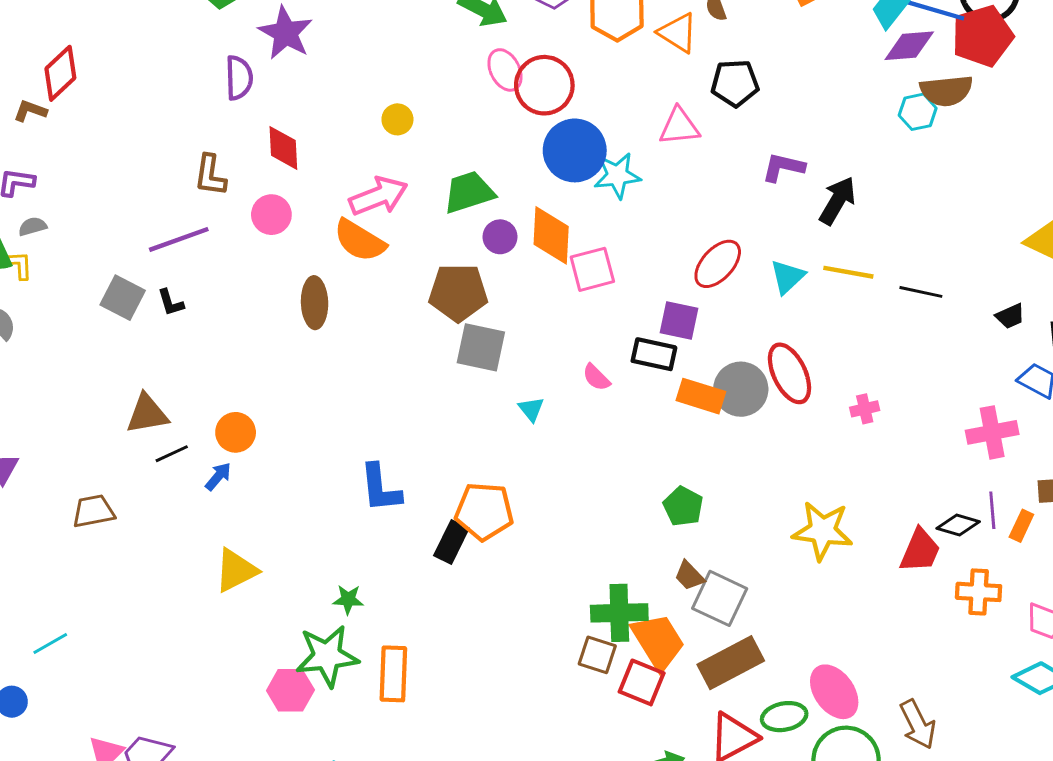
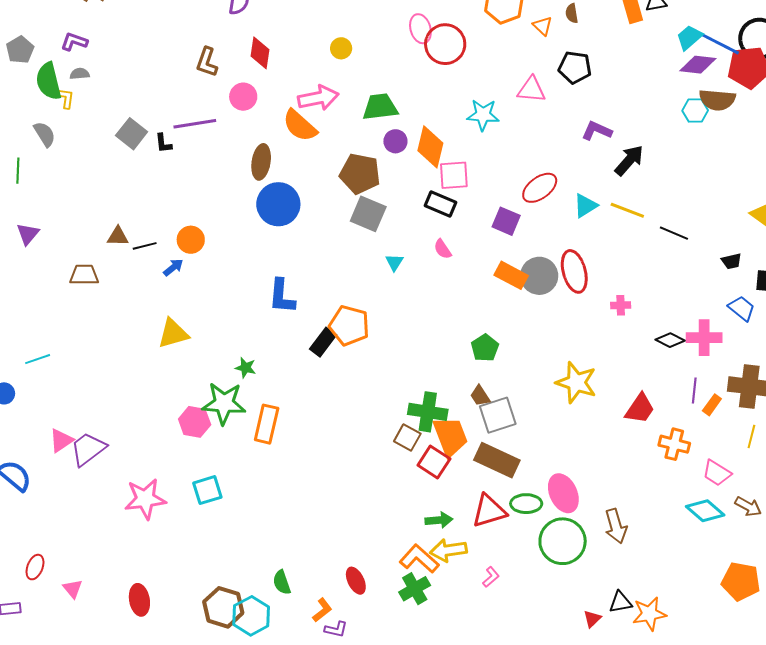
orange triangle: (678, 33) -> (543, 26), size x0.7
blue circle: (575, 150) -> (278, 204), moved
purple line: (179, 239) -> (195, 124), moved
black rectangle: (654, 354) -> (440, 204), moved
brown triangle: (147, 414) -> (118, 236), moved, size x0.7
black diamond: (958, 525) -> (670, 340), moved
gray square: (720, 598) -> (498, 415), turned 36
brown rectangle: (731, 663) -> (497, 460), turned 42

